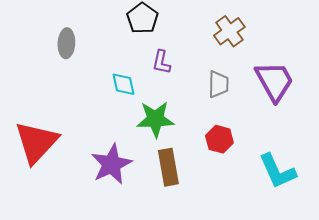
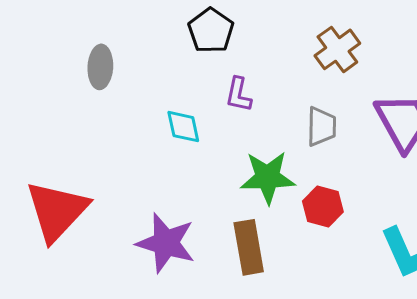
green star: (155, 119) -> (268, 177), moved
purple star: (111, 164) -> (166, 243), turned -30

